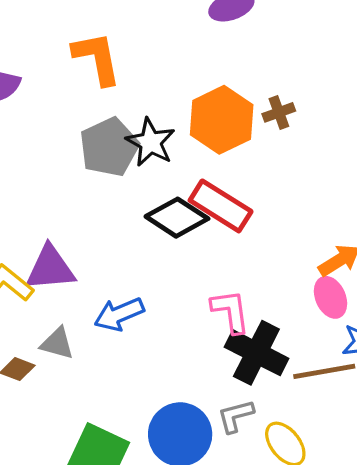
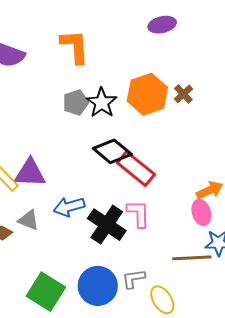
brown cross: (279, 112) -> (183, 94), turned -30
gray pentagon: (109, 147) -> (76, 103), size x0.7
red rectangle: (221, 206) -> (136, 169), moved
black cross: (256, 353) -> (107, 225), moved

